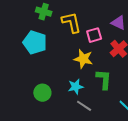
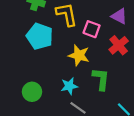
pink square: (94, 35) -> (92, 29), turned 35
cyan pentagon: (35, 42) -> (40, 36), moved

